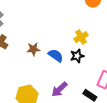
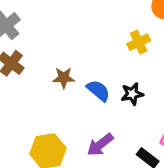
yellow cross: (81, 37) -> (139, 42), moved

